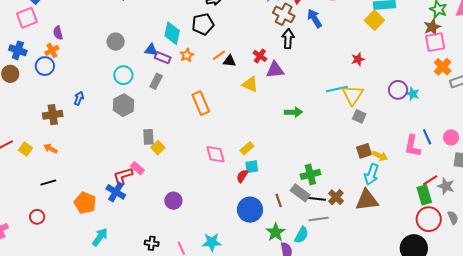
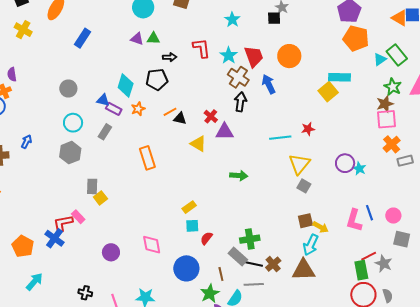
cyan line: (337, 89) -> (280, 138), moved
pink diamond: (215, 154) -> (152, 245), moved
red semicircle: (242, 176) -> (206, 238), moved
brown line: (279, 200) -> (221, 274), moved

